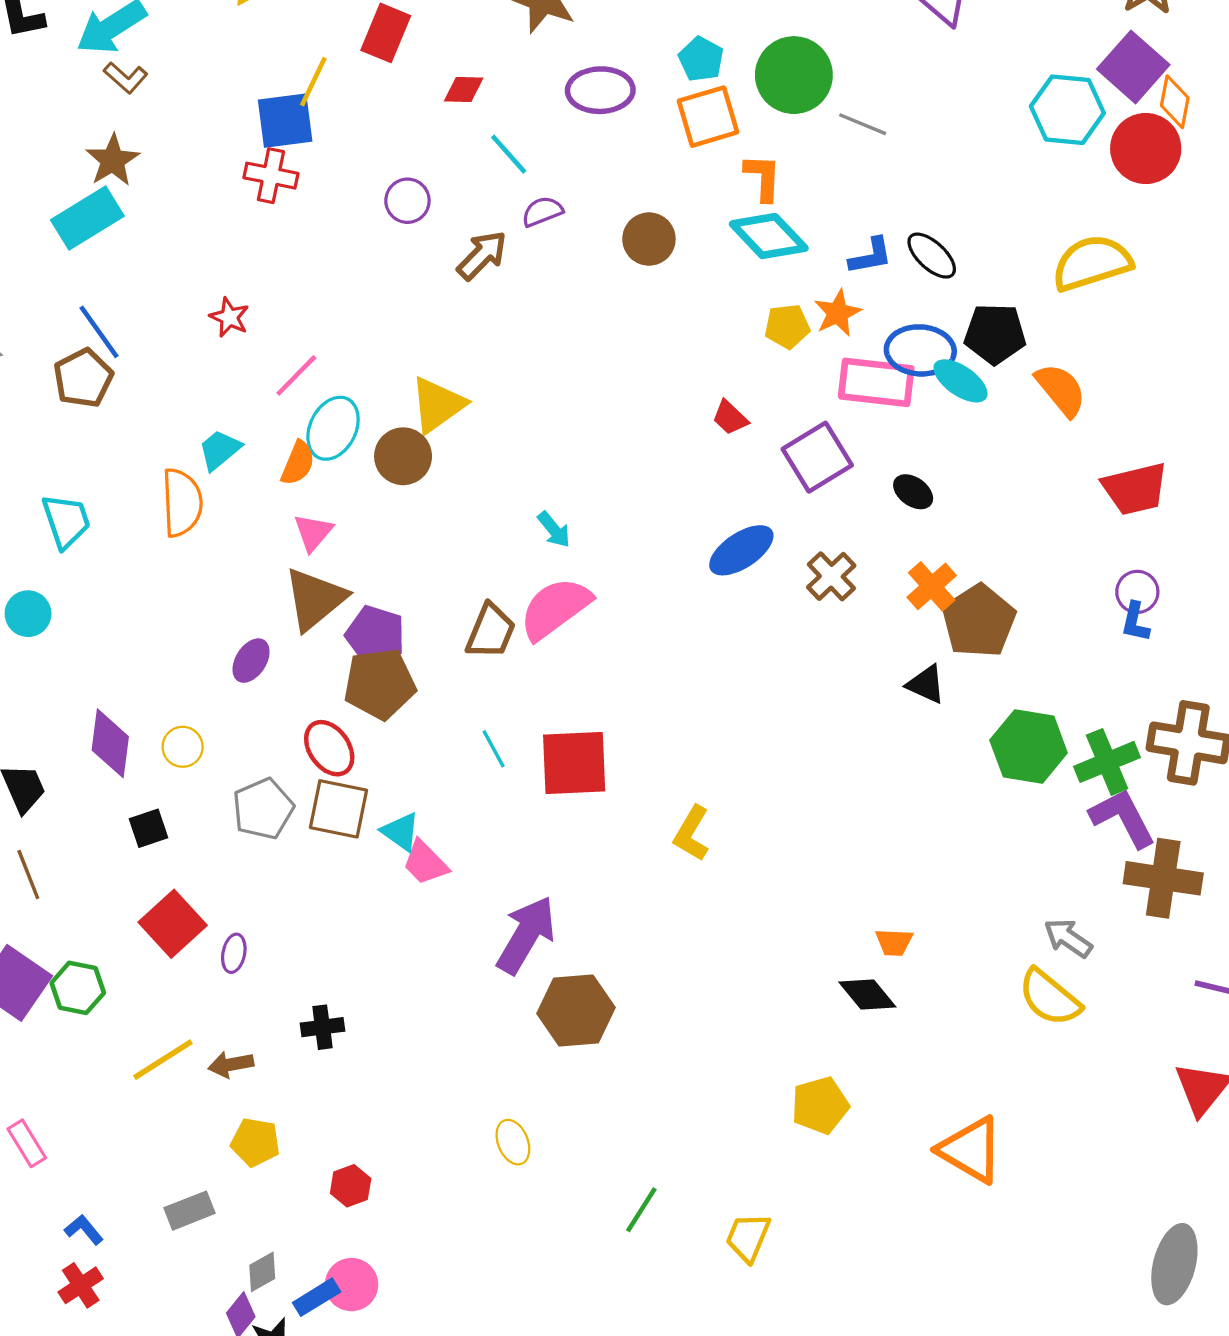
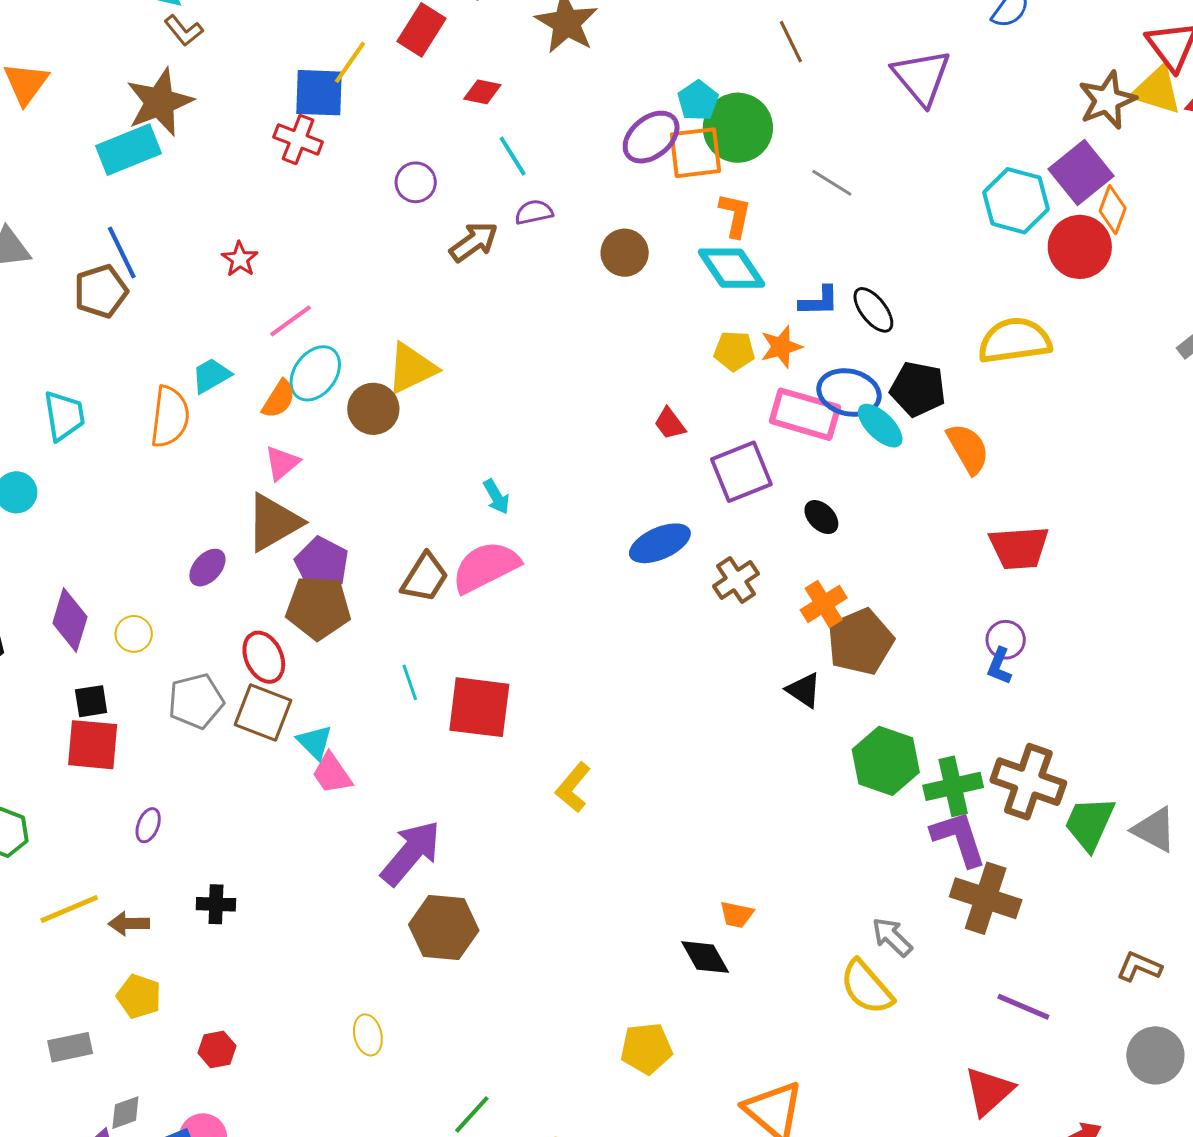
green circle: (794, 75) -> (738, 128), moved
purple ellipse: (600, 90) -> (651, 137), moved, turned -48
brown star: (113, 160) -> (160, 102), size x1.4
red square: (173, 924) -> (93, 745), moved, turned 38

